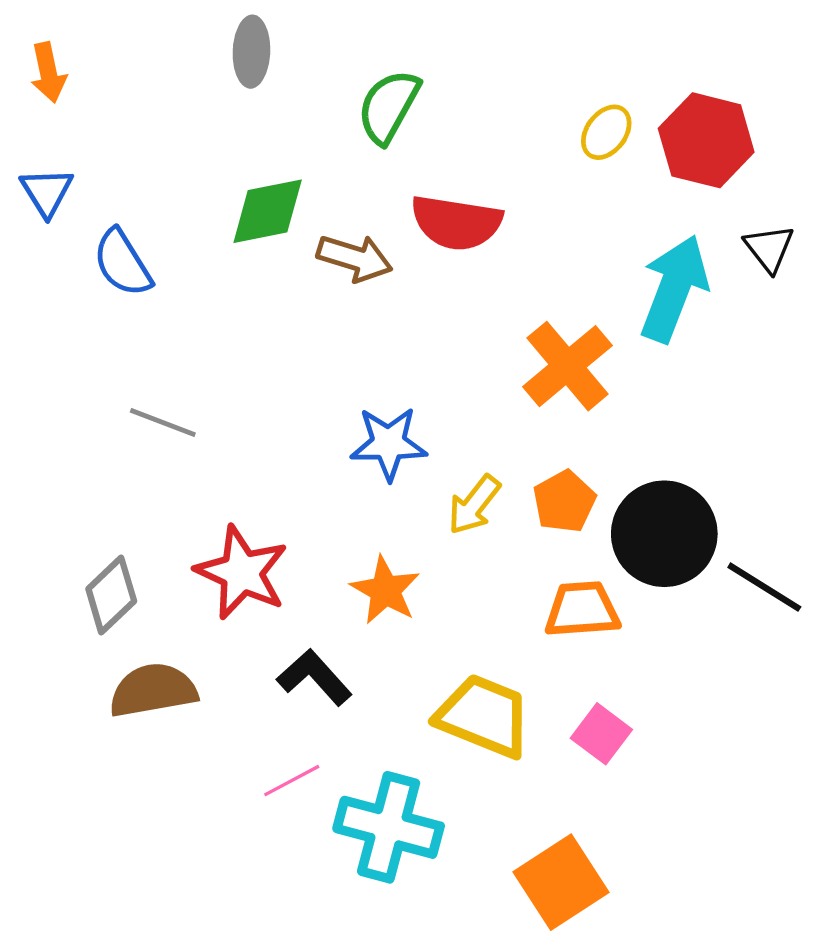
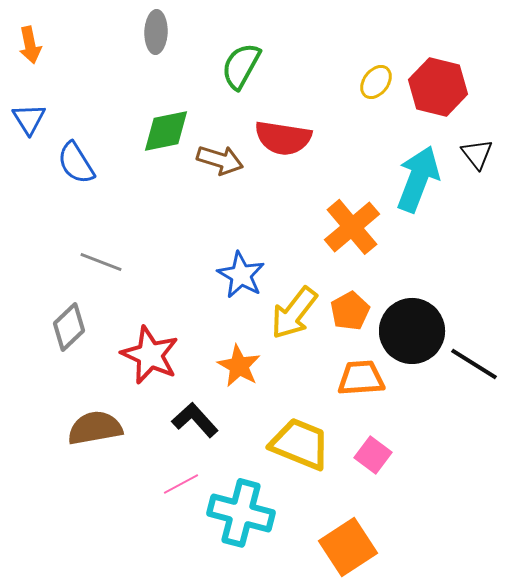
blue star: (389, 443) -> (241, 275), turned 30
yellow arrow: (474, 505) -> (294, 313), size x1.4
gray diamond: (111, 595) -> (69, 327), moved

